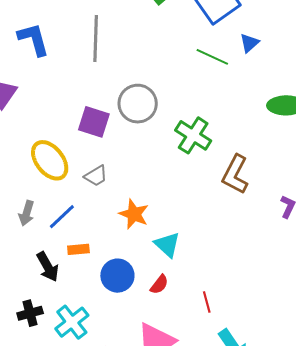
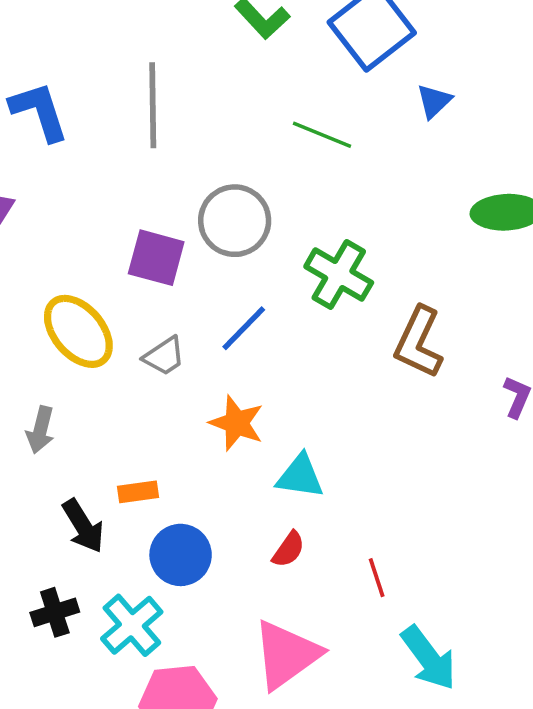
green line: (212, 57) -> (322, 135), moved
blue line: (62, 217) -> (244, 328), moved
cyan triangle: (167, 245) -> (300, 476), turned -32
blue circle: (117, 276) -> (181, 555), moved

